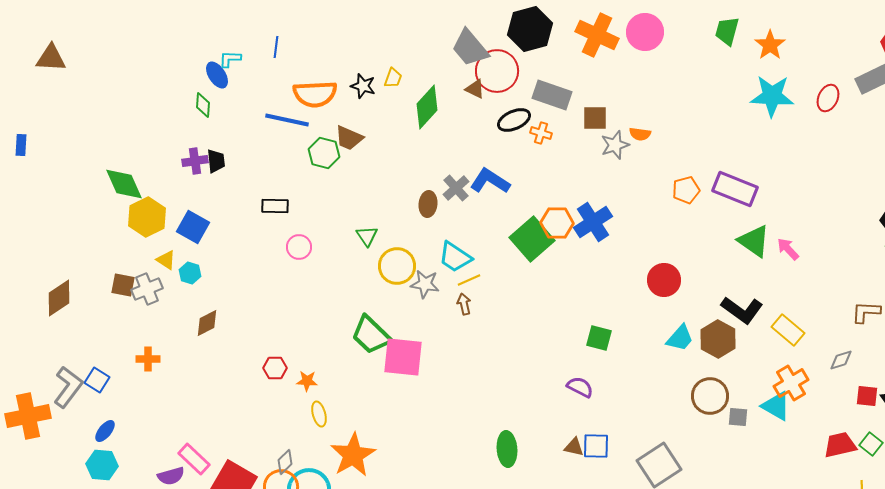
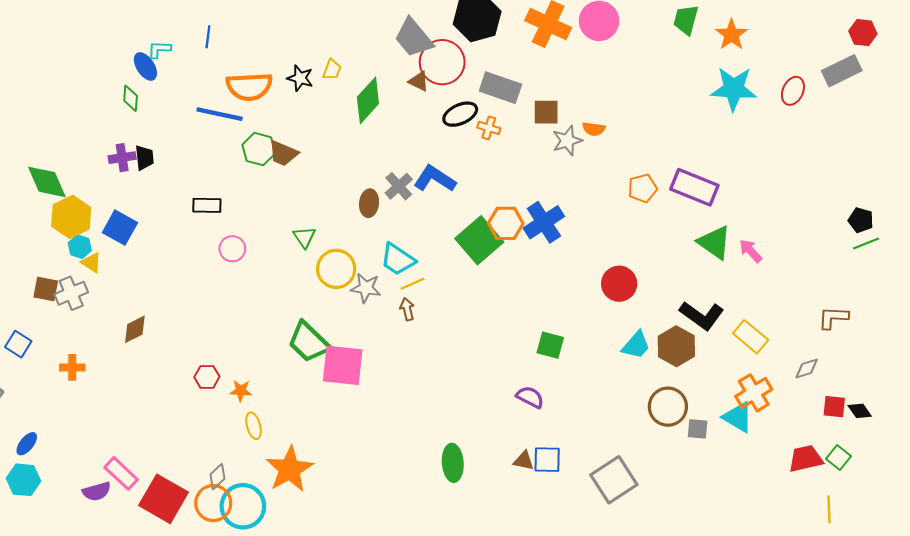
brown trapezoid: (349, 138) -> (283, 153), moved
cyan hexagon: (190, 273) -> (80, 247), moved
blue square: (97, 380) -> (18, 344), moved

